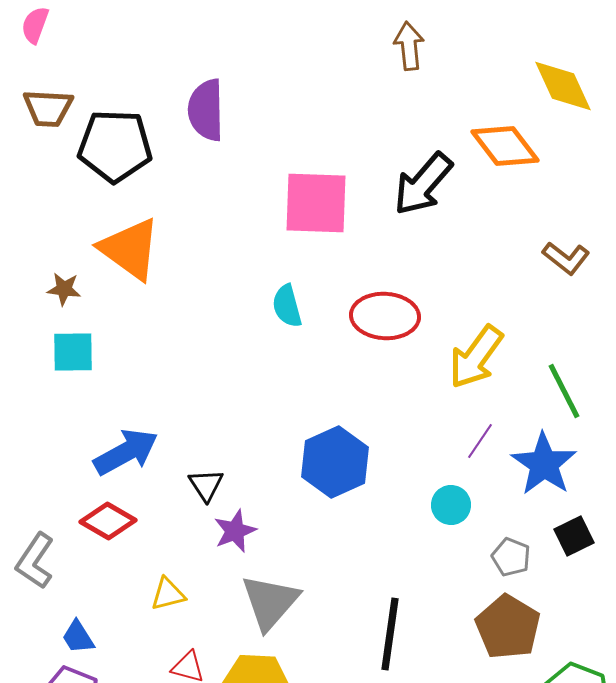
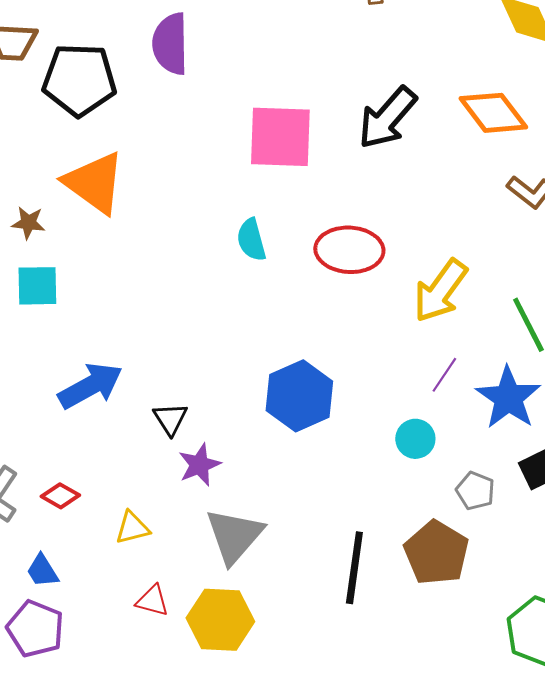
orange diamond: (505, 146) -> (493, 113), moved
red diamond: (108, 521) -> (60, 496), moved, size x0.7
brown pentagon: (508, 627) -> (436, 553), moved

